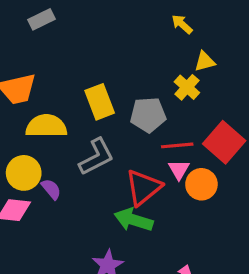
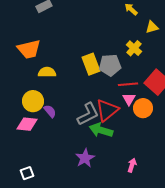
yellow triangle: (205, 61) -> (152, 27), moved
yellow rectangle: (100, 102) -> (91, 64), moved
yellow semicircle: (46, 126) -> (47, 72), size x0.7
gray L-shape: (96, 157) -> (88, 114), moved

